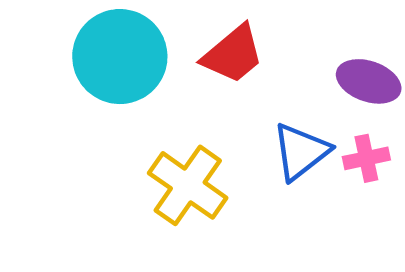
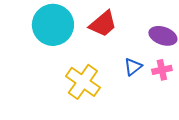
blue triangle: (301, 152) -> (133, 67), size x0.7

